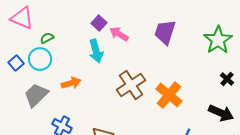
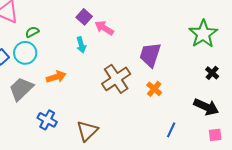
purple trapezoid: (165, 32) -> (150, 55), moved
cyan arrow: (96, 51) -> (81, 45), size x0.7
orange cross: (169, 95) -> (154, 89), size x0.6

